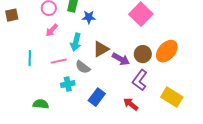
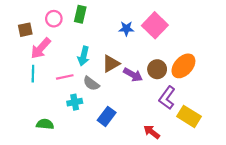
brown square: (12, 15) -> (25, 30), moved
blue star: (89, 17) -> (126, 29), moved
pink arrow: (52, 30) -> (41, 48), moved, size x1.5
purple L-shape: (140, 80) -> (167, 98), moved
red arrow: (131, 104) -> (152, 132), moved

